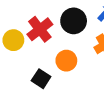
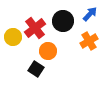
orange circle: (66, 61) -> (48, 51), moved

